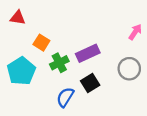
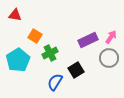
pink arrow: (135, 32) -> (111, 37), moved
purple rectangle: (88, 53) -> (88, 40), moved

